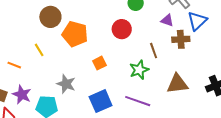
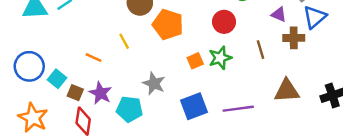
green star: (139, 70) -> (220, 58), moved
purple line: (138, 101) -> (238, 109), turned -30

